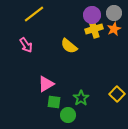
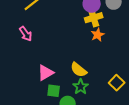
orange star: (114, 29) -> (98, 35), moved
yellow semicircle: (69, 46) -> (79, 70), moved

